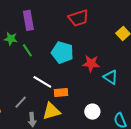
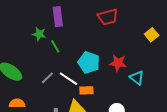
cyan pentagon: (62, 52) -> (89, 62), moved
gray line: (21, 102) -> (47, 78), moved

